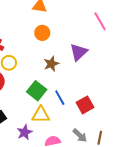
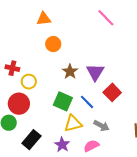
purple triangle: (79, 52) -> (95, 72), moved
red square: (85, 105) -> (112, 92), moved
gray arrow: (80, 135) -> (101, 126), moved

